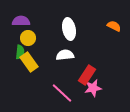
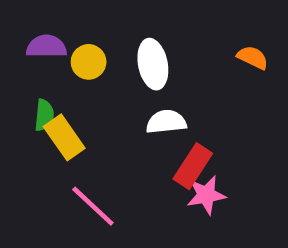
yellow circle: (28, 38) -> (89, 62), moved
white semicircle: (65, 55) -> (166, 122), moved
pink line: (62, 93) -> (93, 206), moved

